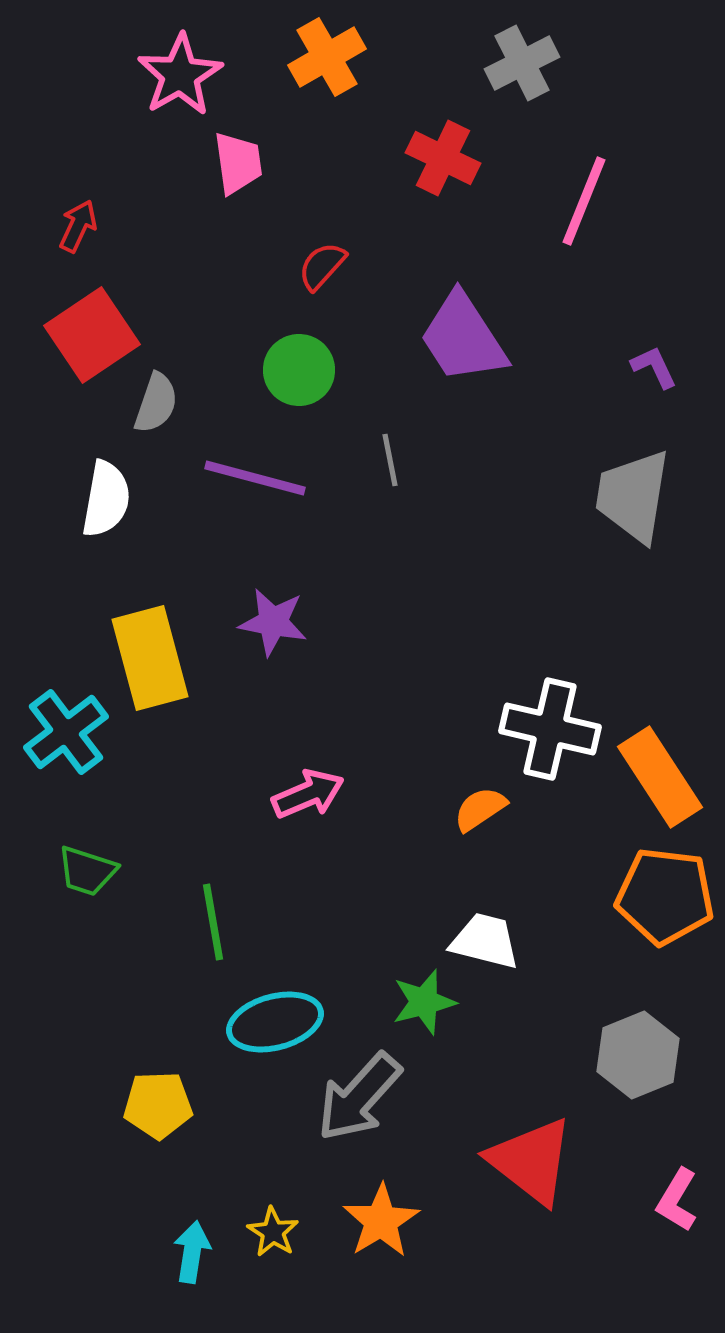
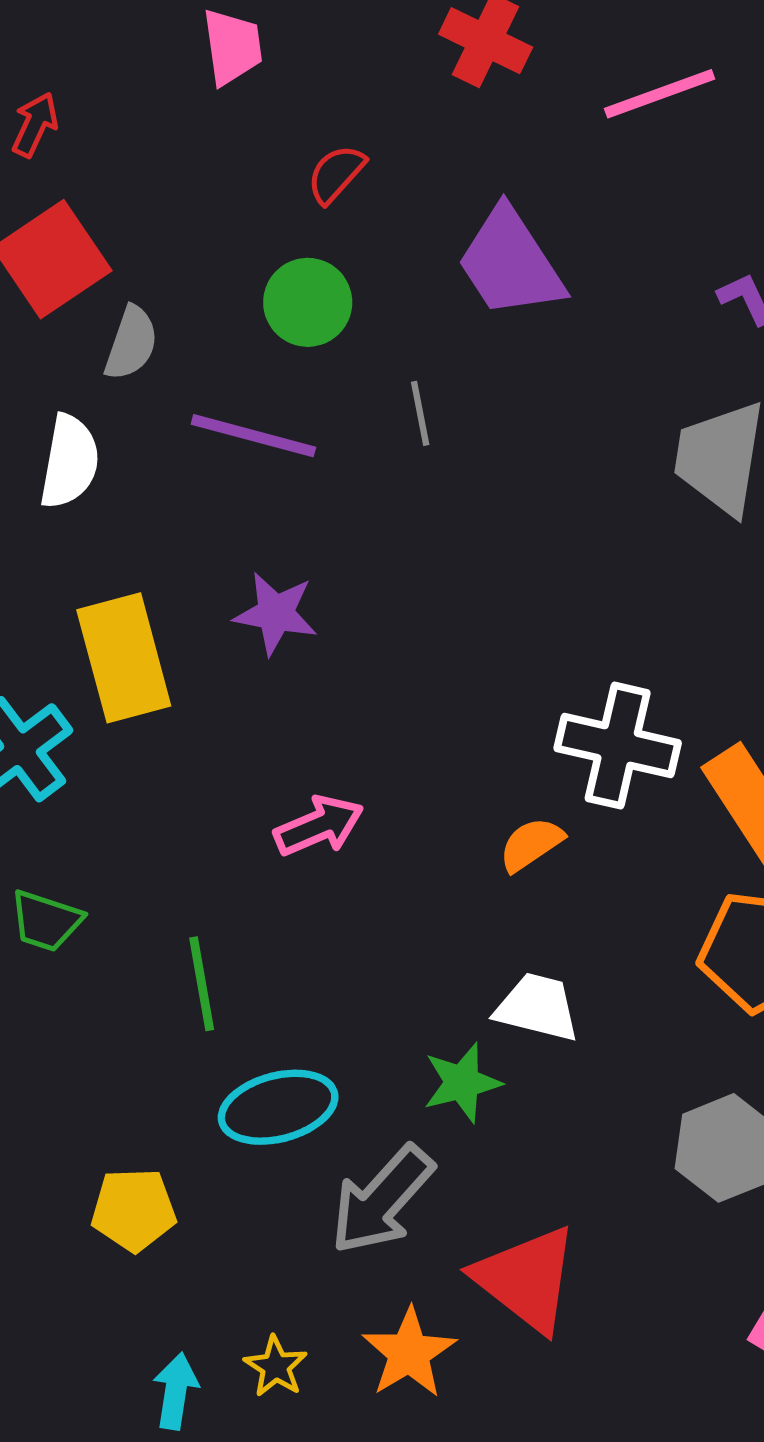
pink line: (584, 201) -> (660, 94), turned 48
red triangle: (531, 1161) -> (526, 1279), moved

